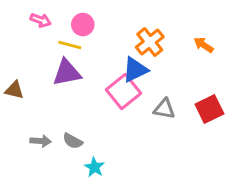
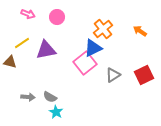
yellow line: (70, 45) -> (22, 43), moved, turned -49
gray triangle: (164, 109) -> (113, 75), turned -42
cyan star: (94, 167) -> (56, 112), moved

